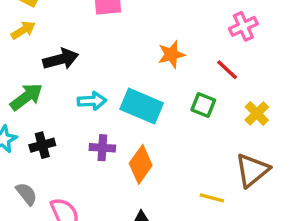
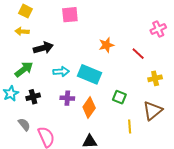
pink cross: (243, 26) -> (158, 29), moved
yellow arrow: (23, 30) -> (22, 31), turned -144
green square: (203, 105) -> (119, 97), moved
yellow cross: (257, 113) -> (155, 78), turned 32
yellow line: (212, 198) -> (130, 126), turned 72

